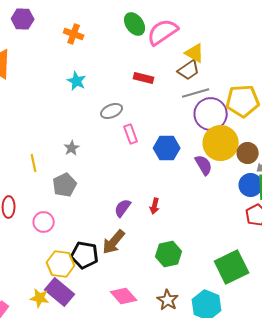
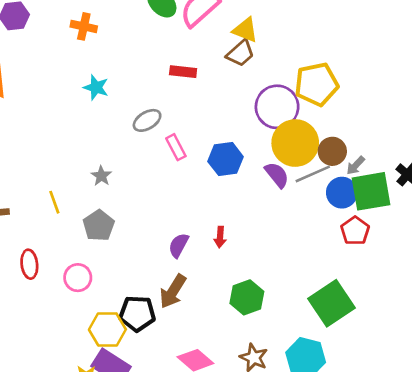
gray line: (196, 93) -> (313, 174), moved

